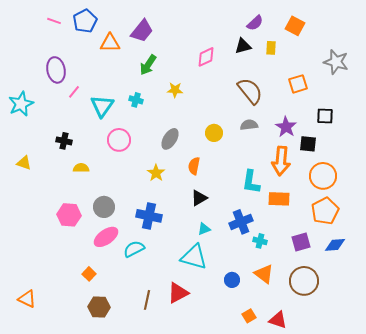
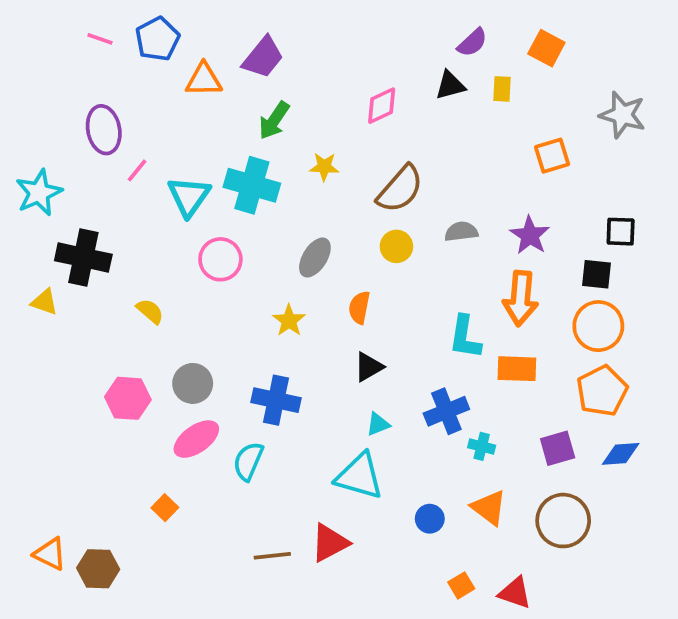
brown semicircle: (250, 91) -> (400, 189), moved, turned 80
cyan cross: (136, 100) -> (252, 185), size x2.0
black square: (325, 116) -> (621, 232), moved
black cross: (64, 141) -> (83, 258), moved, size x1.8
black square: (308, 144) -> (596, 274), moved
yellow semicircle: (81, 168) -> (150, 311), turned 42
cyan semicircle: (134, 249) -> (248, 461), turned -40
brown line: (147, 300) -> (272, 556), turned 72
brown hexagon: (99, 307) -> (98, 569), moved

